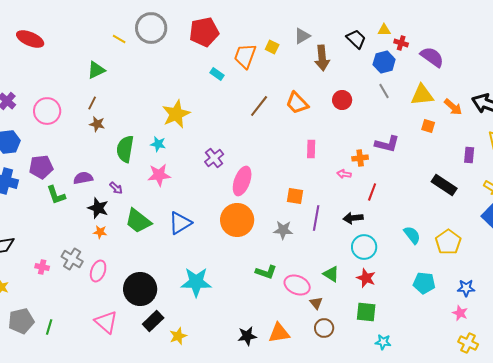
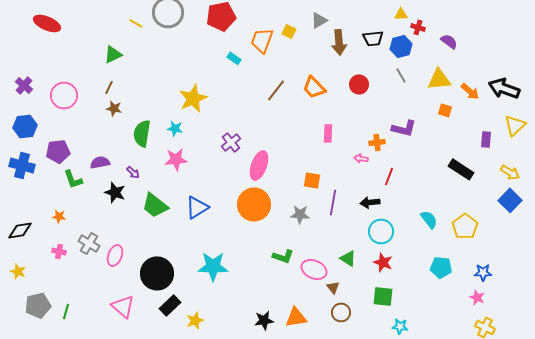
black trapezoid: (356, 39) -> (373, 38), moved, turned 130
purple semicircle: (432, 57) -> (449, 41), size x0.7
orange star: (100, 232) -> (59, 216), moved

